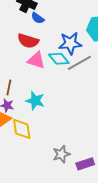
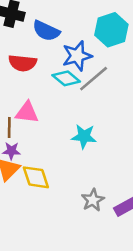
blue semicircle: (38, 18) -> (46, 31), moved, size x1.5
pink triangle: (36, 60) -> (27, 112), moved
cyan star: (35, 101) -> (84, 136), moved

